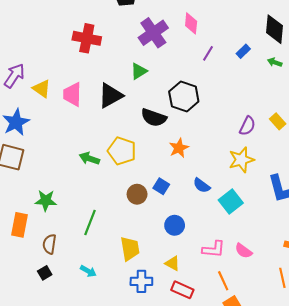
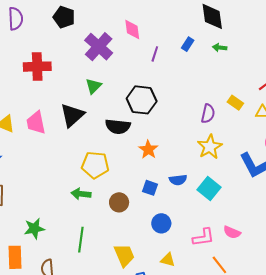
green arrow: (89, 158) -> (81, 194), moved
blue semicircle: (202, 185) -> (178, 180), turned -30
blue square: (161, 186) -> (150, 188), moved

